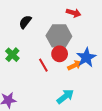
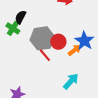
gray hexagon: (59, 36) -> (42, 38), moved
green cross: (12, 55) -> (13, 28), moved

